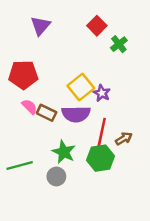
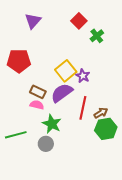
pink semicircle: (29, 107) -> (37, 105), moved, turned -32
purple semicircle: (76, 114) -> (62, 93), turned 145
green hexagon: (101, 158) -> (106, 129), moved

